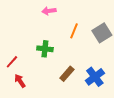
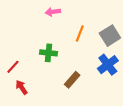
blue cross: (95, 77) -> (108, 65), moved

